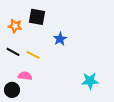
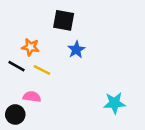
black square: (37, 17) -> (64, 20), moved
orange star: (15, 26) -> (31, 47), moved

